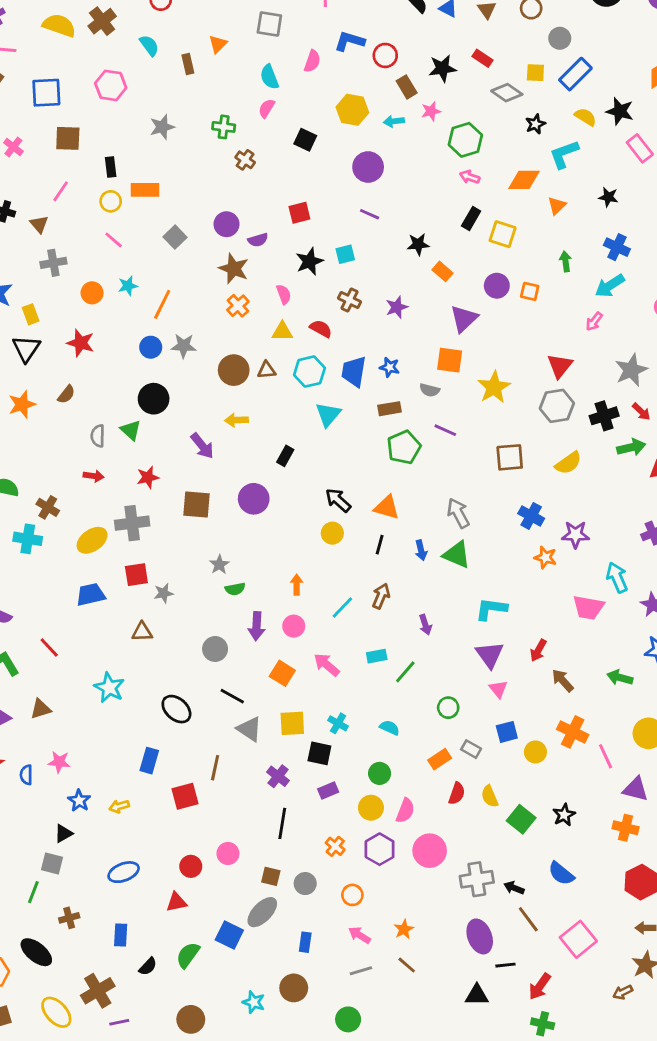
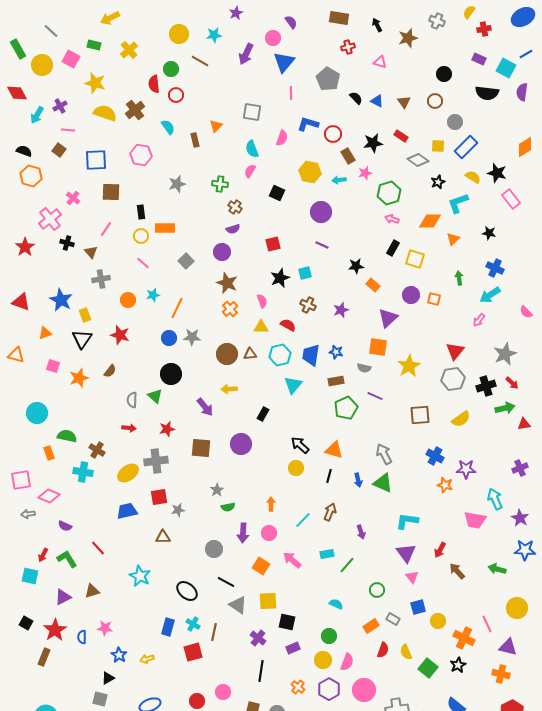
purple semicircle: (258, 240) -> (233, 229), moved
cyan cross: (338, 723) -> (193, 624), moved
orange cross: (573, 732) -> (464, 638), moved

